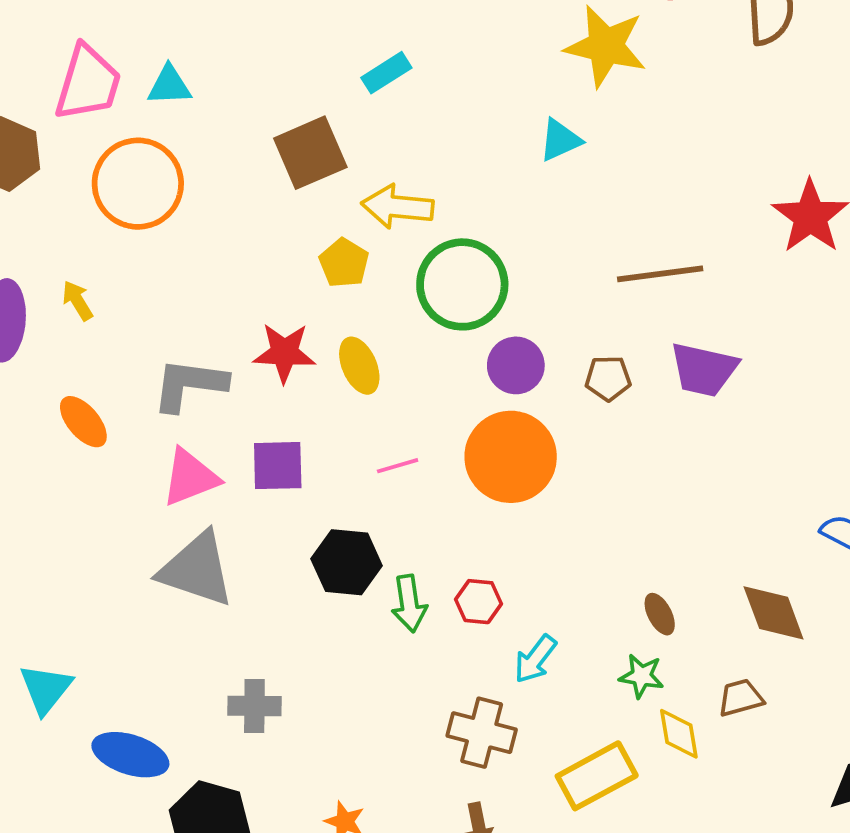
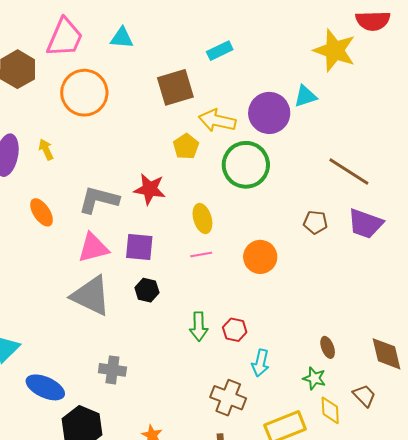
cyan triangle: (169, 85) -> (122, 38), moved
brown line: (660, 274) -> (349, 172), turned 33
purple circle: (516, 365) -> (269, 113), moved, size x1.4
yellow ellipse: (359, 366) -> (202, 219), moved
orange circle: (511, 457) -> (260, 257), size x0.7
black hexagon: (347, 562) -> (147, 290), moved, size x0.7
cyan arrow: (535, 659) -> (260, 363), turned -32
brown trapezoid: (741, 698) -> (364, 396), turned 55

